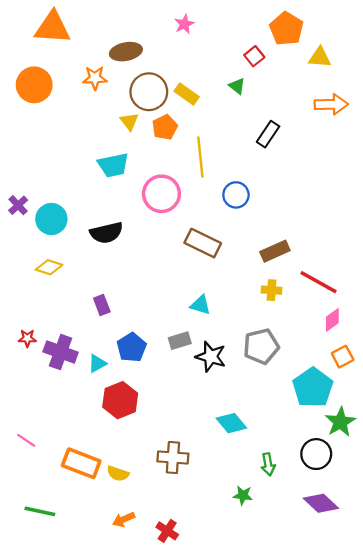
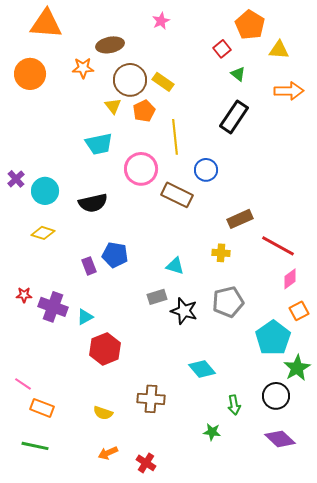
green triangle: (237, 86) -> (238, 74), moved
black rectangle: (268, 134) -> (234, 117), size x1.4
brown rectangle: (203, 243) -> (177, 195), moved
yellow cross: (272, 290) -> (221, 253), moved
blue pentagon: (132, 347) -> (115, 255), moved, turned -30
orange rectangle: (81, 463) -> (42, 408), moved, size x0.7

